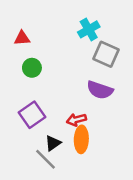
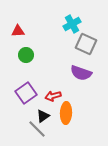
red arrow: (76, 120) -> (53, 96), moved

